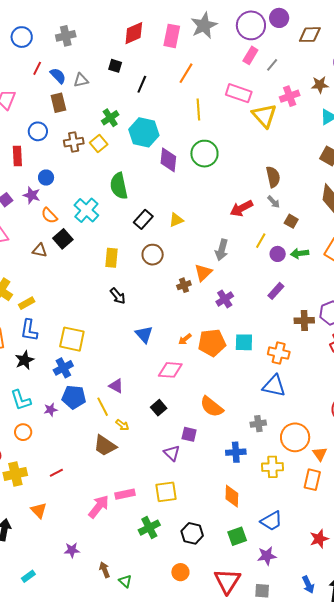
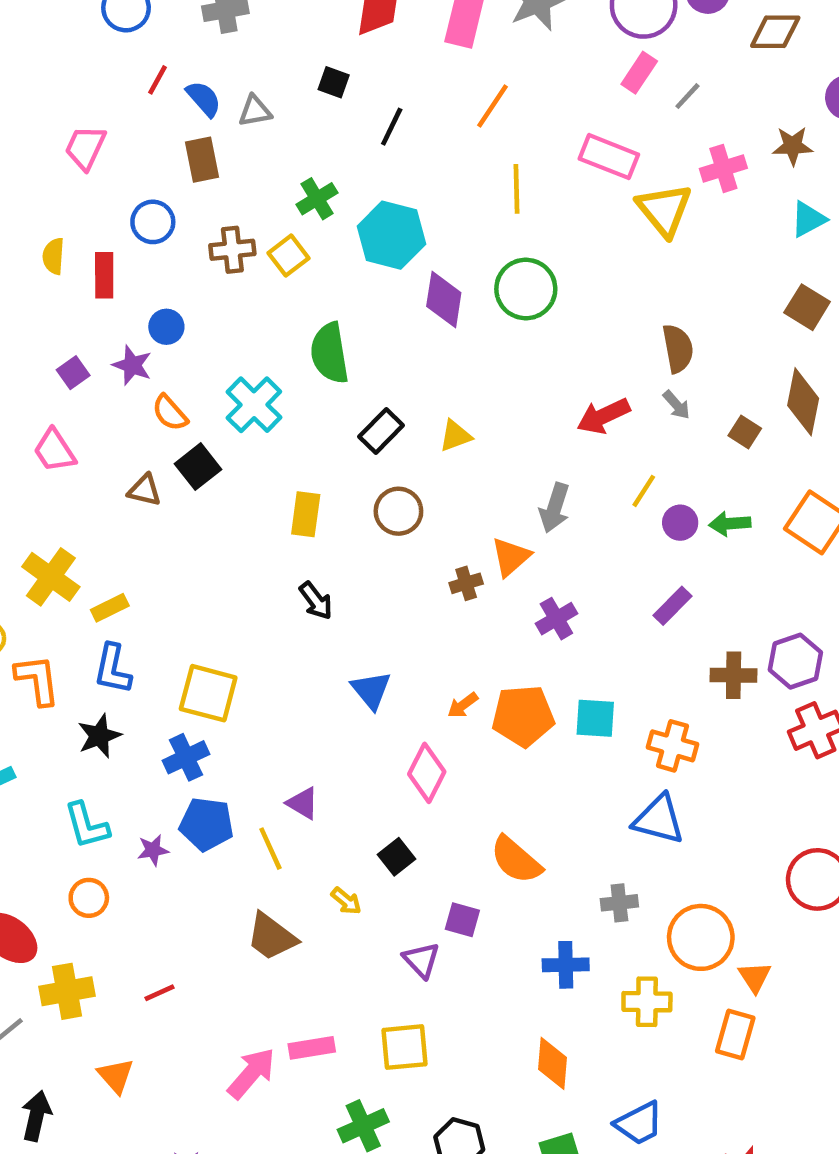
brown square: (291, 221) -> (745, 432), moved
pink diamond: (170, 370) -> (427, 773), turned -70
yellow arrow: (122, 425) -> (346, 901), moved

